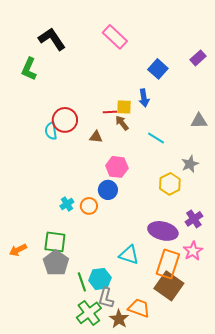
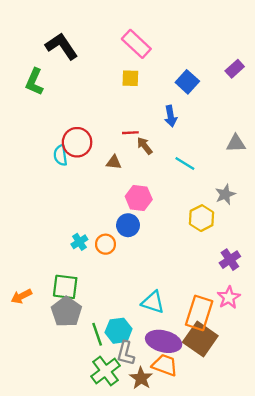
yellow square: (124, 107) -> (130, 78), moved
purple ellipse: (163, 231) -> (164, 341), moved

